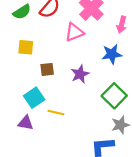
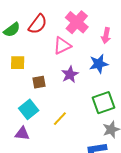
purple star: (80, 74) -> (70, 74), moved
green square: (114, 96) -> (104, 103), turned 30
yellow line: (56, 112) -> (60, 119), moved, turned -56

